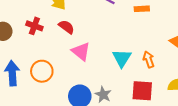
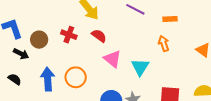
cyan triangle: (122, 58) -> (140, 67), moved
orange arrow: (149, 59) -> (164, 44), moved

